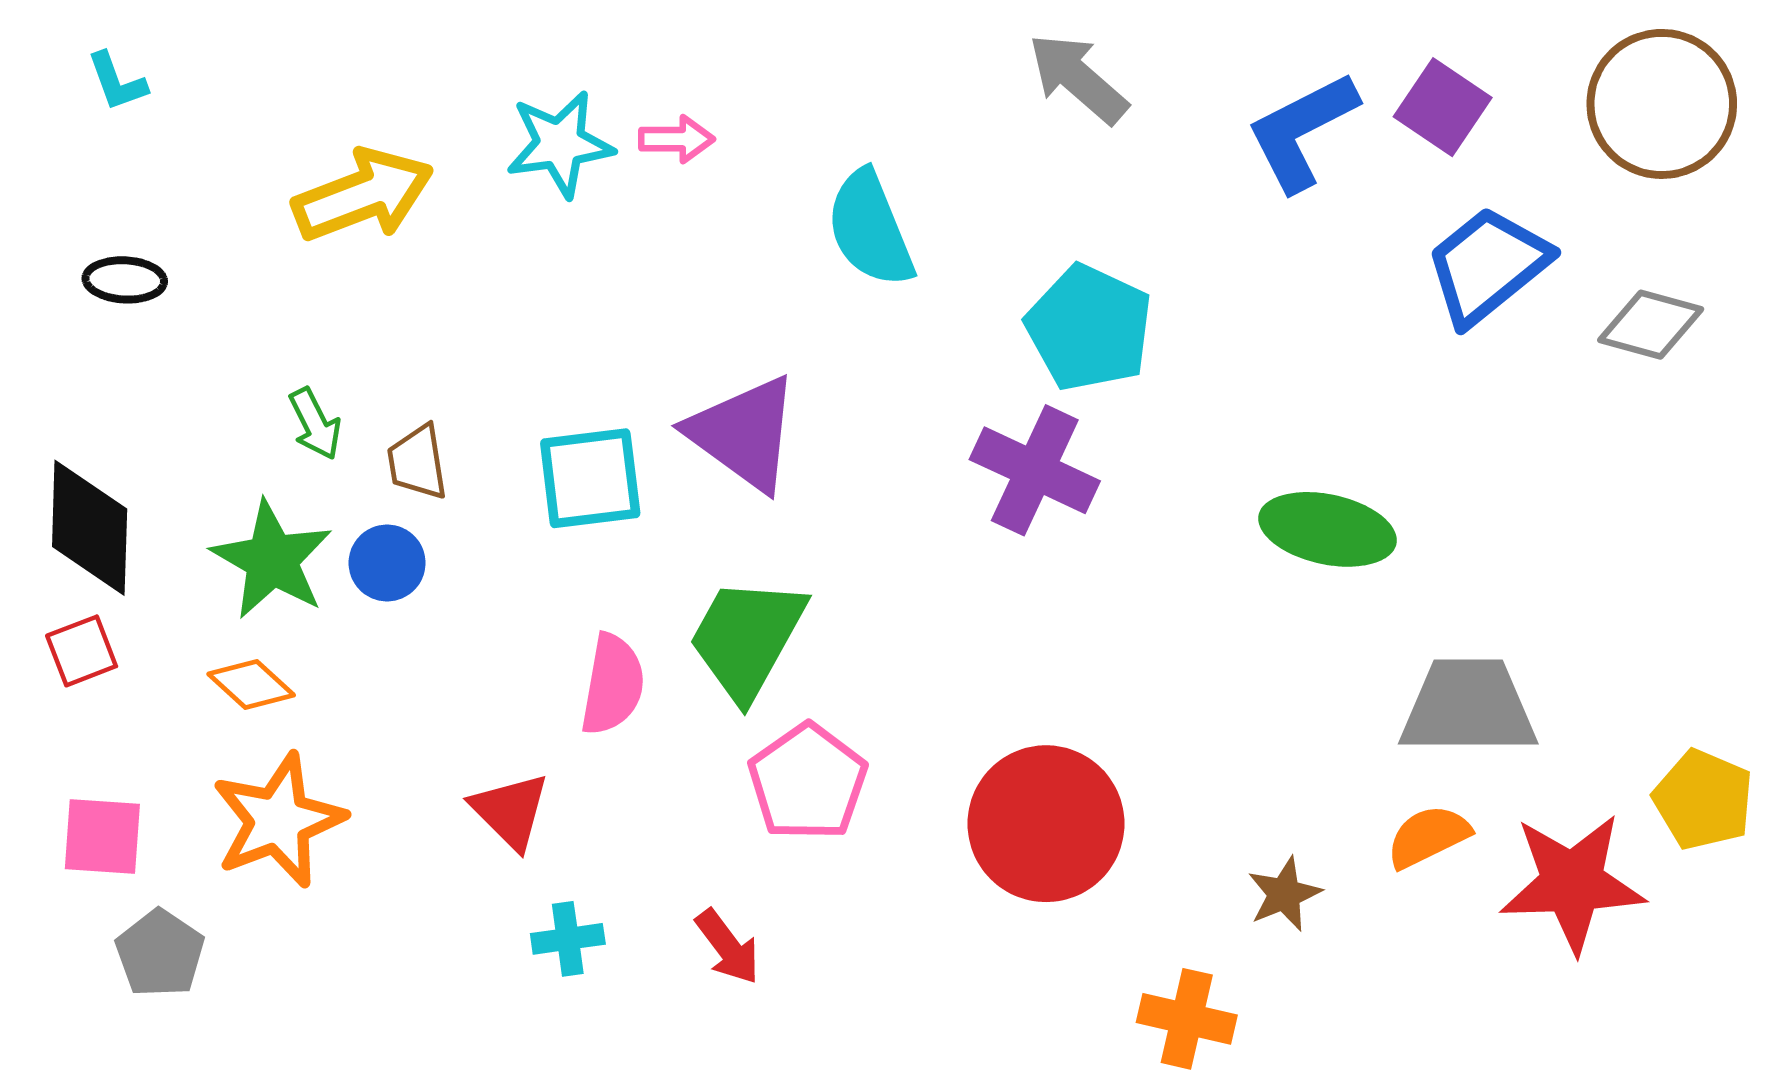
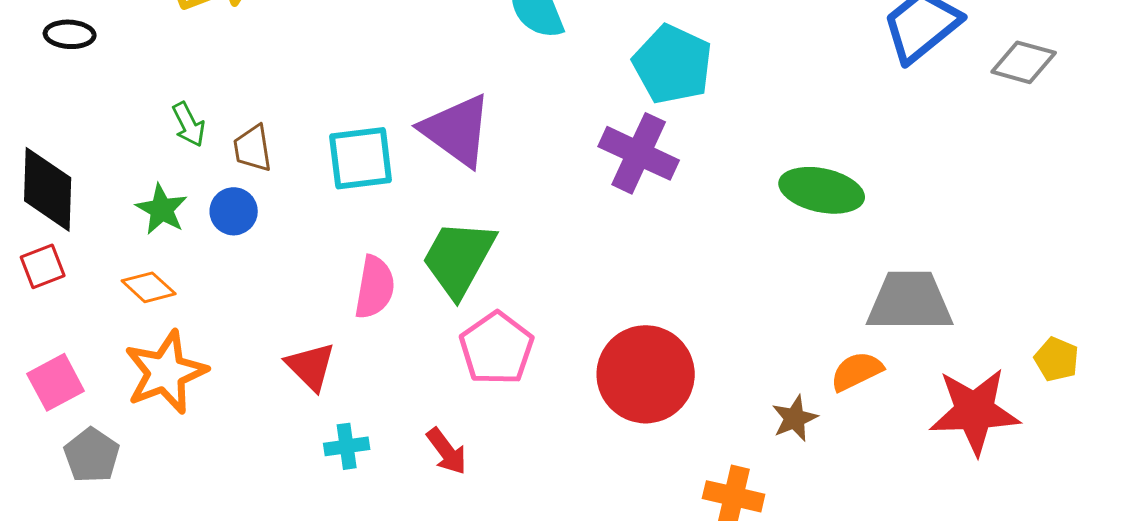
green star: (272, 560) -> (162, 209), size x0.7
yellow pentagon: (1703, 800) -> (1057, 359), size x0.7
pink square: (102, 836) -> (56, 382), turned -32
orange semicircle: (1428, 836) -> (857, 371), moved

